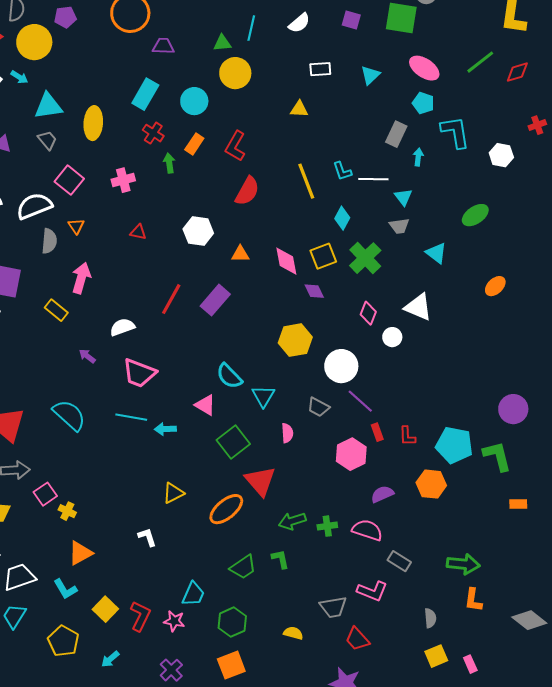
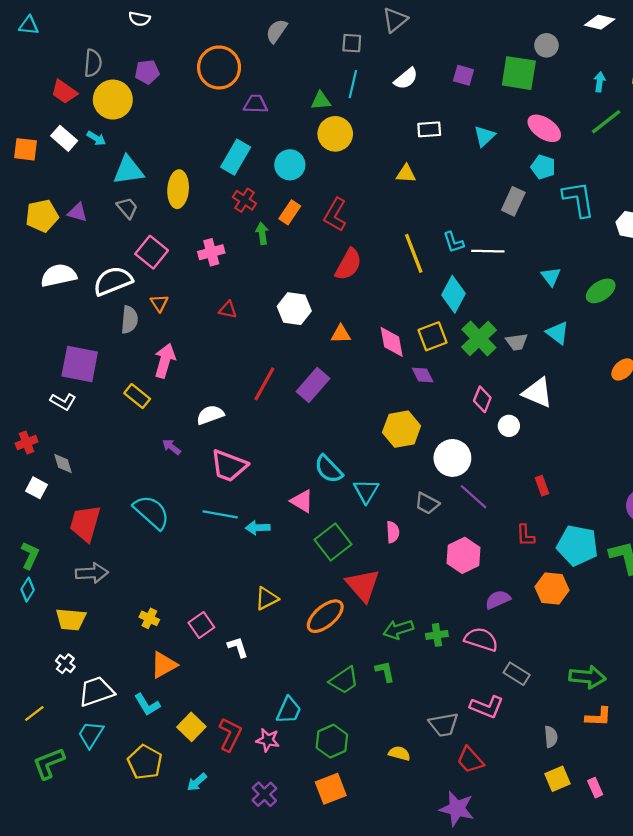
cyan arrow: (418, 157) -> (600, 82), moved
cyan triangle: (403, 197) -> (551, 277), moved
cyan diamond: (342, 218) -> (454, 294), size x1.4
gray trapezoid: (399, 226) -> (517, 342), moved
red rectangle: (377, 432) -> (542, 486), moved
pink square: (45, 494) -> (201, 625), moved
orange L-shape: (473, 600) -> (598, 717), turned -95

